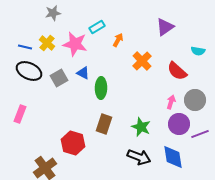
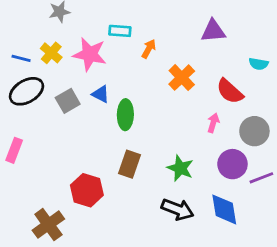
cyan rectangle: (97, 27) -> (120, 31), turned 35
purple triangle: (165, 27) -> (213, 31), turned 30
black ellipse: (29, 71) -> (27, 91), turned -55
pink arrow: (171, 102) -> (213, 123), moved

